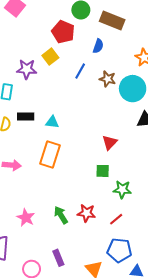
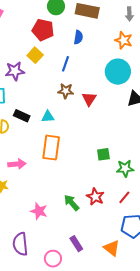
brown star: (108, 79) -> (66, 91), moved
black rectangle: (26, 116) -> (22, 116), turned 35
red triangle: (110, 142) -> (89, 99), moved
red star: (86, 213) -> (95, 197), turned 30

